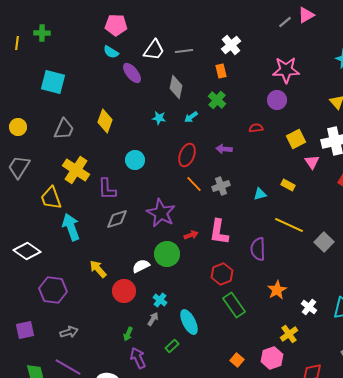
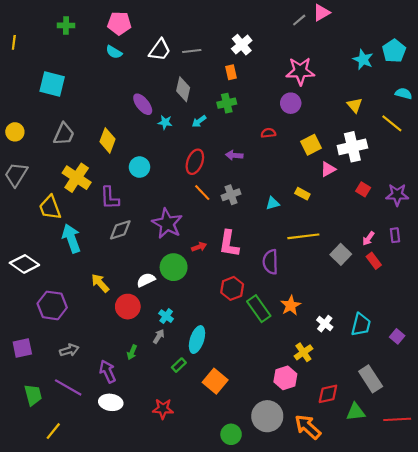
green cross: (42, 33) -> (66, 25), moved
purple ellipse: (132, 73) -> (143, 104), moved
green cross: (217, 100) -> (227, 103), turned 36
yellow diamond: (105, 121) -> (108, 140), moved
pink triangle: (312, 162) -> (328, 169), turned 35
yellow line: (289, 225) -> (303, 236), turned -32
green rectangle: (234, 305) -> (259, 309), moved
cyan ellipse: (189, 322) -> (197, 340), turned 45
purple arrow: (138, 358) -> (108, 371), moved
orange square: (237, 360) -> (215, 381), moved, size x1.6

